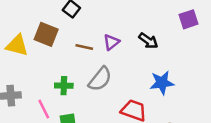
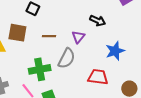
purple triangle: (111, 42) -> (78, 37), moved
green cross: (64, 86) -> (40, 69), size x1.5

